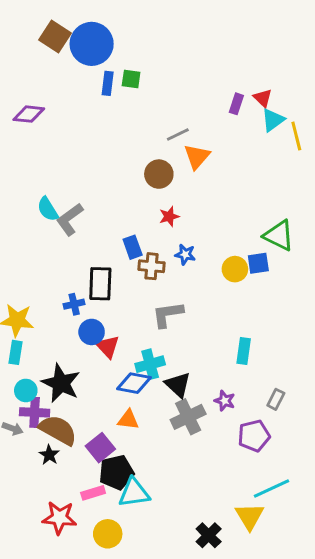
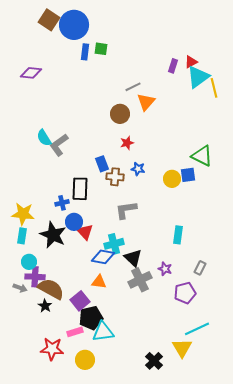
red triangle: (263, 98) -> (191, 62), turned 48
cyan triangle: (273, 120) -> (198, 77), size x1.4
black star: (61, 383) -> (53, 235), moved

